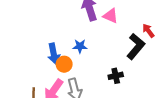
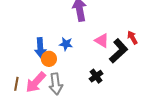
pink triangle: (111, 16) -> (102, 41), moved
black cross: (116, 76) -> (96, 76), turned -32

